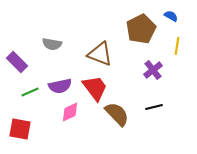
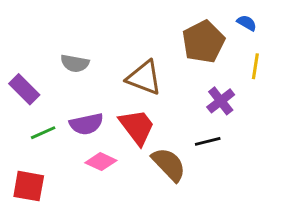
black line: (154, 107) -> (208, 141), moved
pink diamond: (70, 112) -> (101, 162), turned 50

